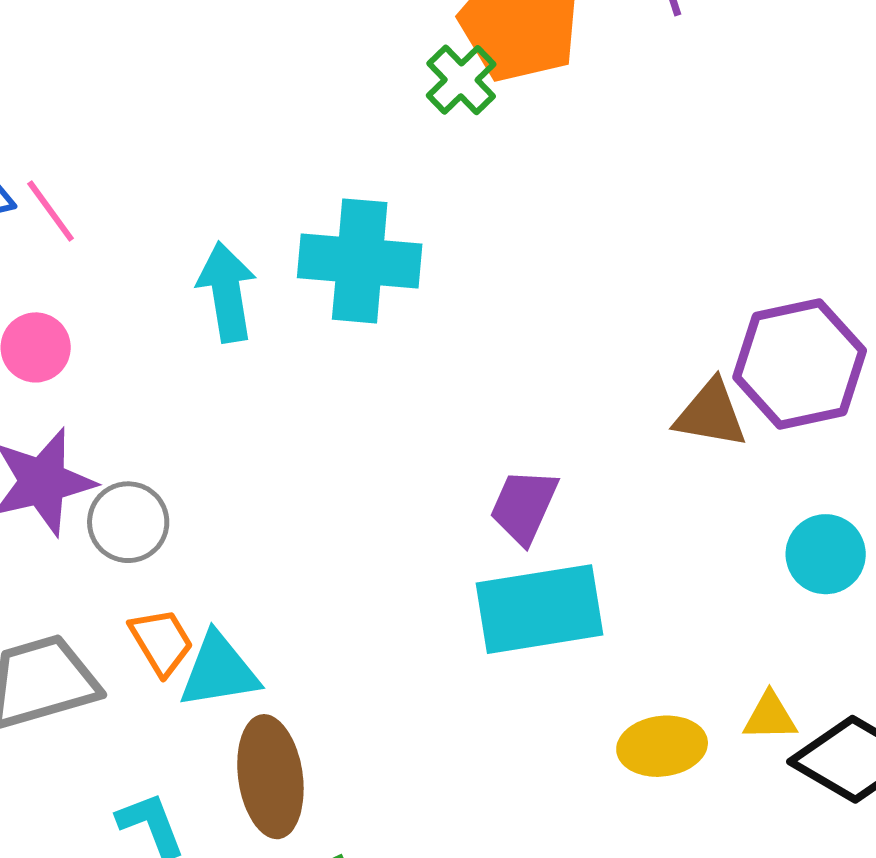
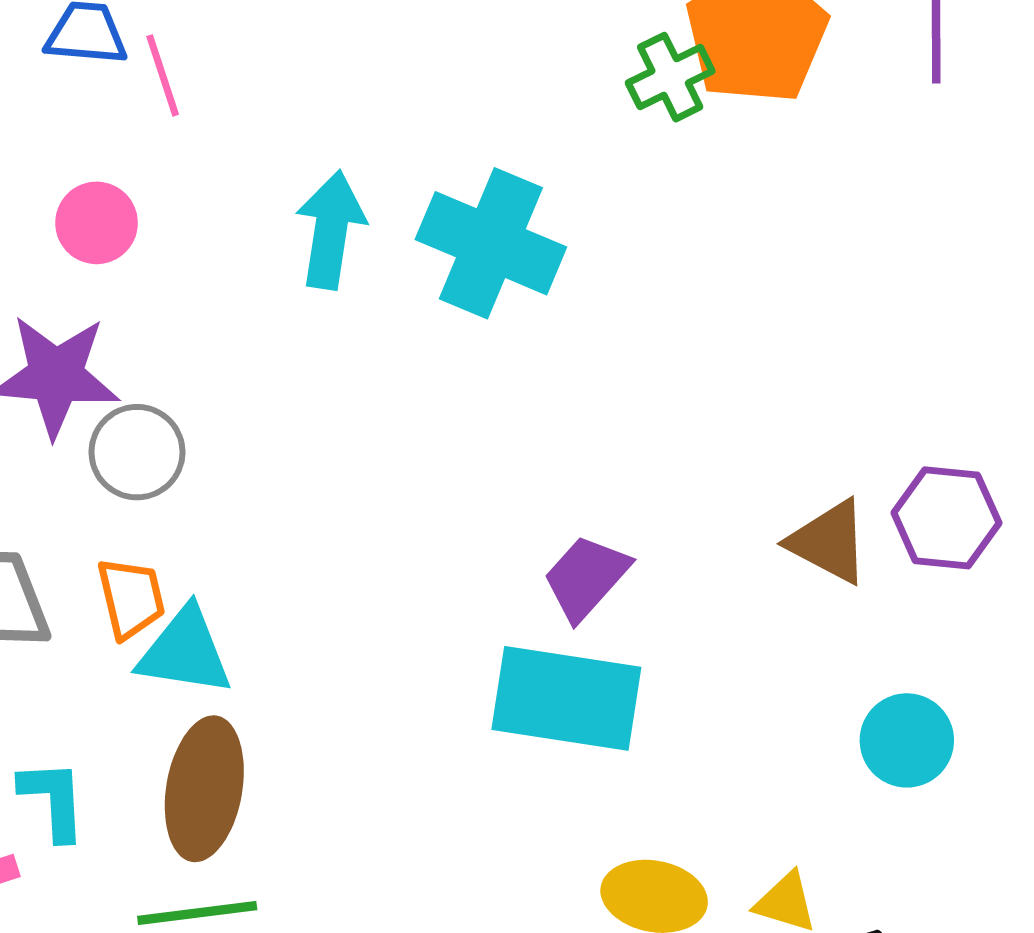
purple hexagon: (800, 364) -> (946, 518), size x0.7

